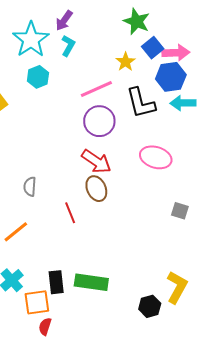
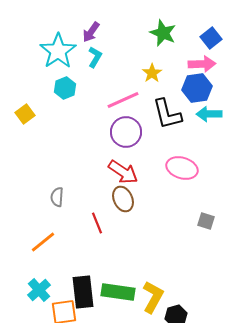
blue square: (153, 48) -> (211, 38), moved
black rectangle: (56, 282) -> (83, 292), size x1.4
yellow L-shape: (177, 287) -> (153, 297), moved

